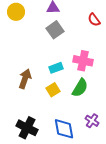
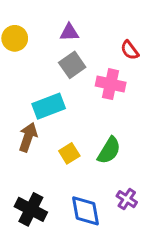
pink cross: (83, 61) -> (111, 84), moved
cyan rectangle: (56, 68) -> (49, 106), moved, size x1.5

